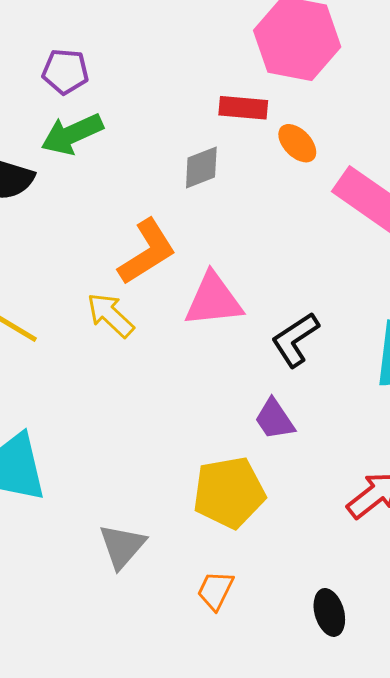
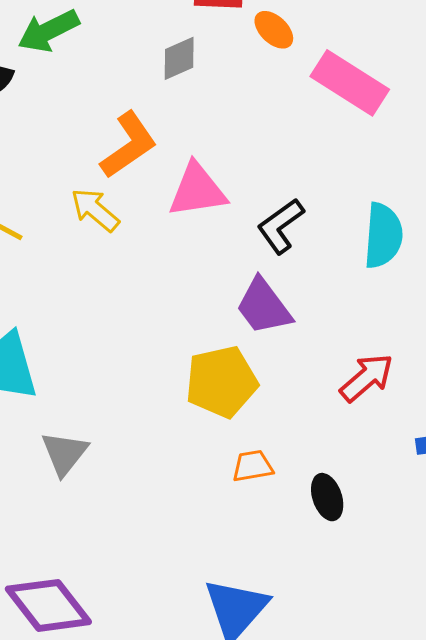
purple trapezoid: (274, 419) -> (264, 306), size x1.4
gray triangle: (122, 546) -> (65, 453), moved
orange trapezoid: (215, 590) -> (253, 466), moved, turned 57

